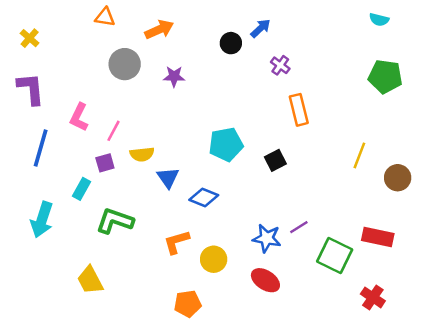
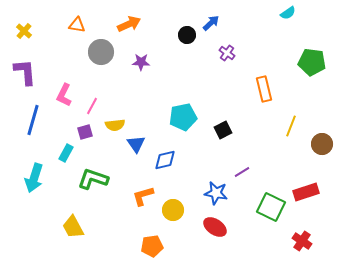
orange triangle: (105, 17) -> (77, 25), moved
cyan semicircle: (379, 20) -> (288, 13), moved, turned -49
orange rectangle: (299, 110) -> (264, 89), moved
blue diamond: (204, 197) -> (165, 160), turned -35
purple line: (299, 227) -> (242, 172), moved
red rectangle: (378, 237) -> (306, 192), turned -30

